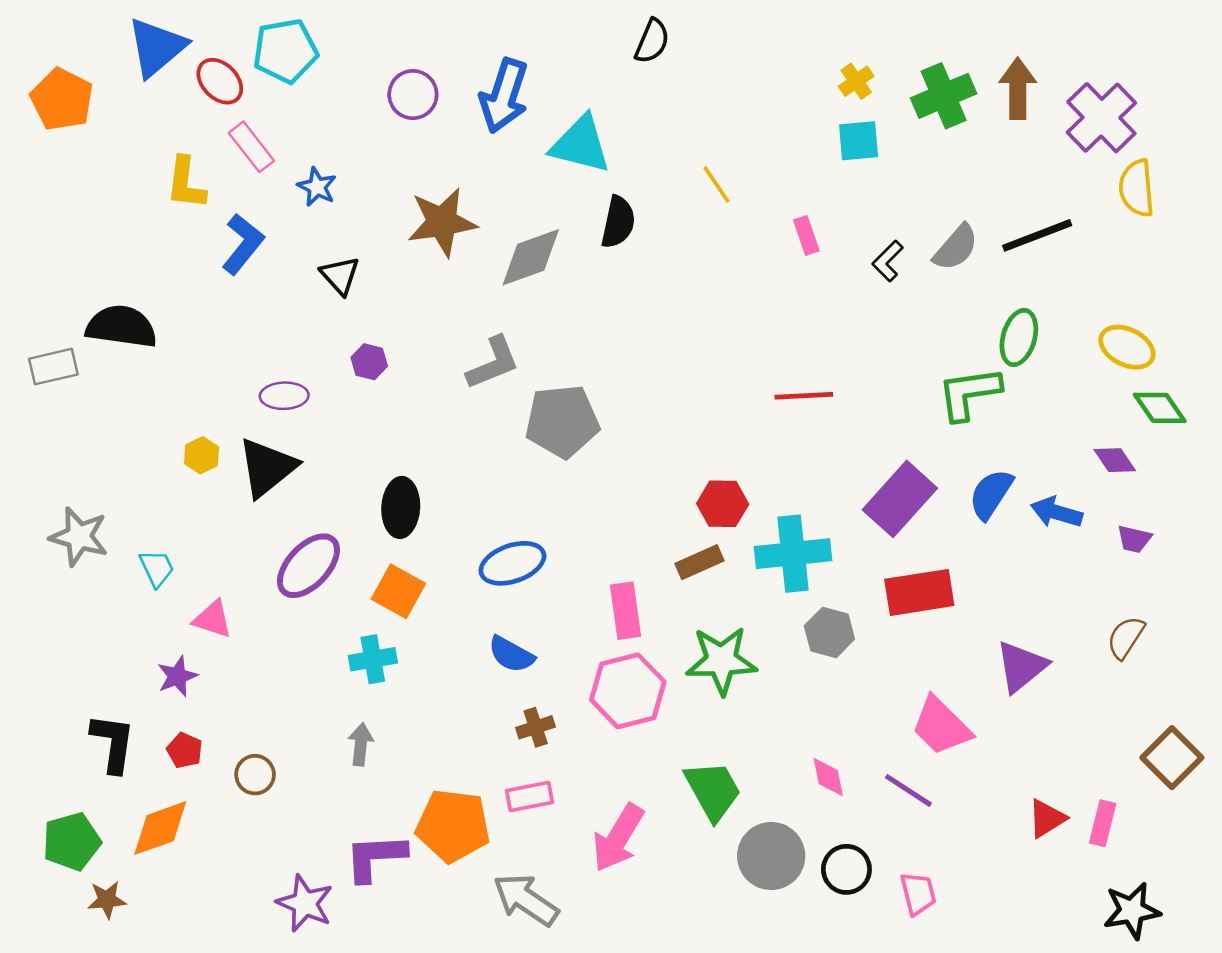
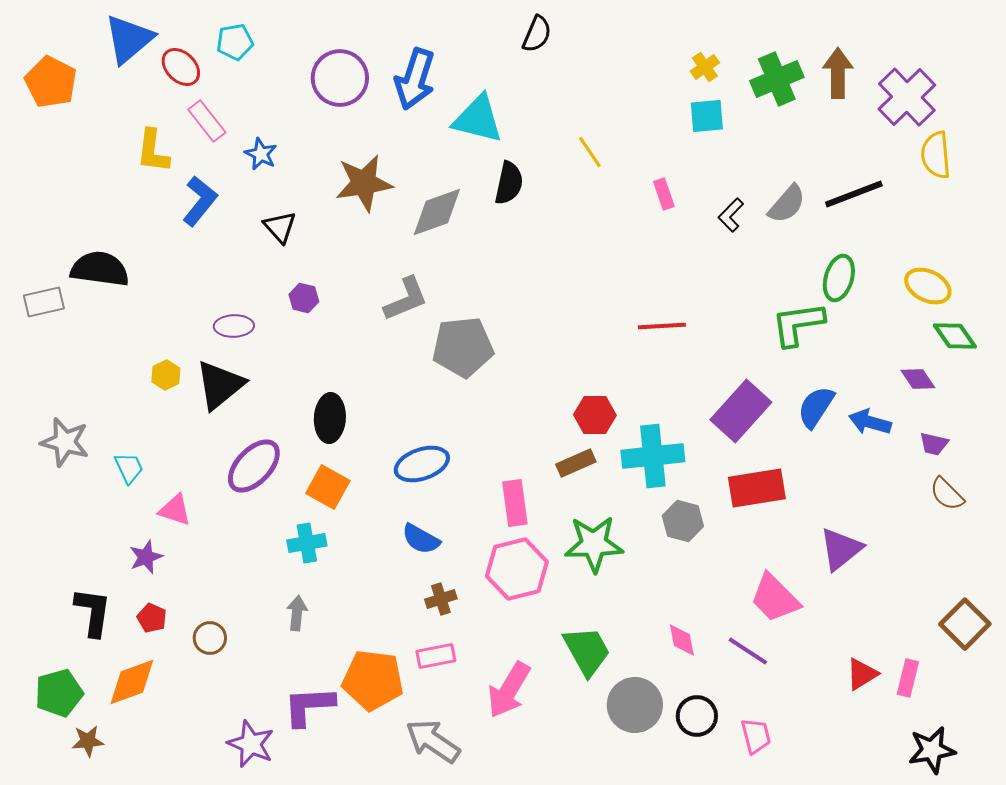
cyan pentagon: (285, 51) -> (235, 42), size x0.7
purple circle: (413, 95) -> (340, 78), size x1.4
brown semicircle: (1126, 637) -> (947, 494), moved, turned -78

